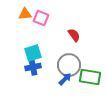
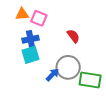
blue cross: (33, 67) -> (31, 39), moved
blue arrow: (65, 79) -> (52, 75), moved

